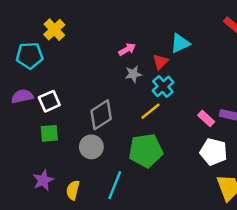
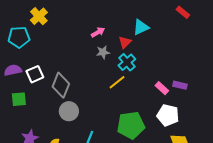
gray diamond: (101, 115) -> (61, 85), moved, turned -35
green square: (49, 133) -> (19, 99), moved
green pentagon: (146, 151) -> (131, 125), moved

